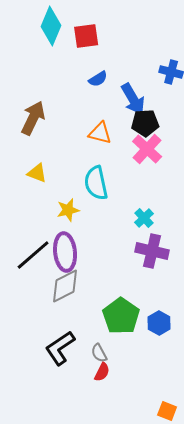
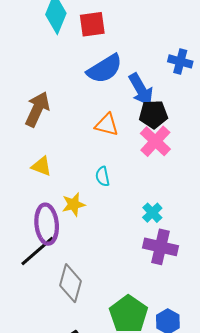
blue semicircle: (98, 79) -> (105, 69), size x1.8
cyan semicircle: (96, 183) -> (103, 176), size x0.6
purple ellipse: (65, 252) -> (47, 224), moved
gray diamond: (65, 286) -> (70, 283), turned -48

